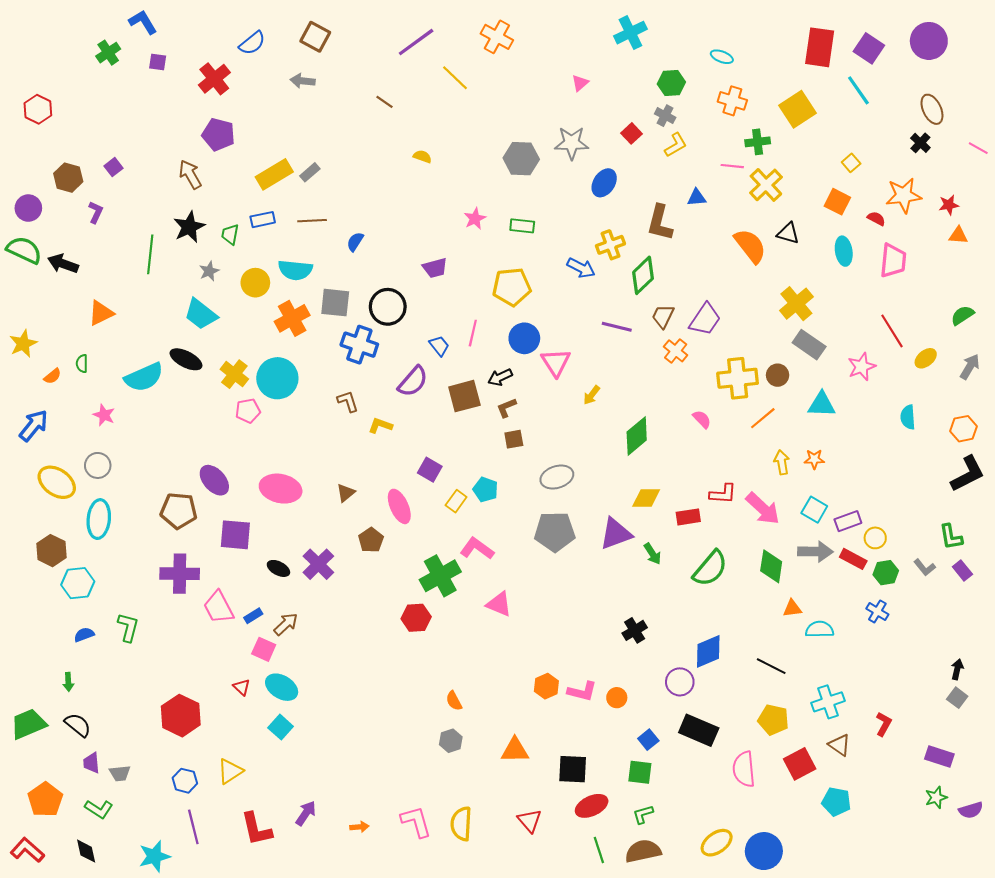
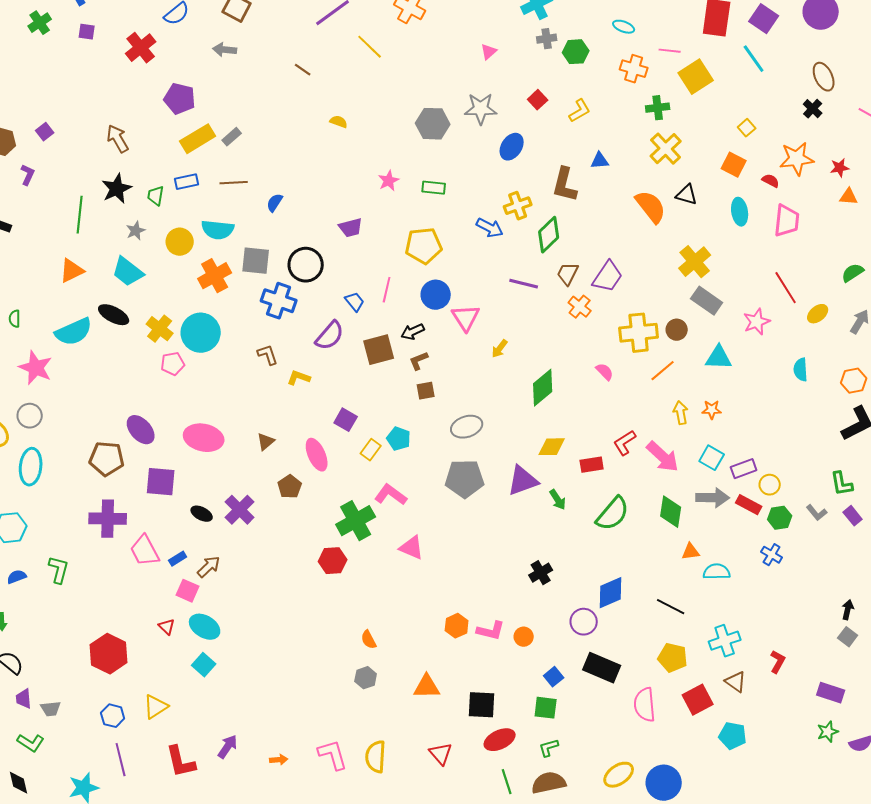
gray cross: (665, 116) -> (547, 39), moved, turned -36
purple pentagon: (219, 134) -> (180, 99), moved
pink line: (732, 166) -> (670, 51), moved
orange triangle: (101, 313) -> (72, 271), moved
pink star: (104, 415) -> (36, 368), size x1.6
red L-shape: (723, 494) -> (625, 443), turned 144

